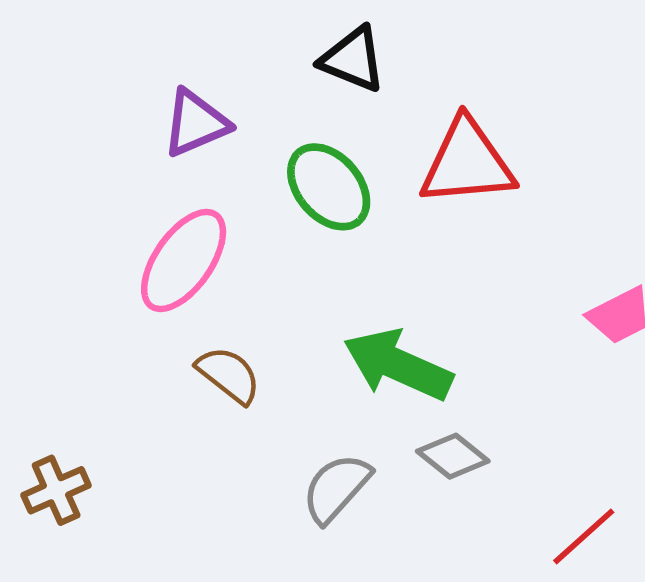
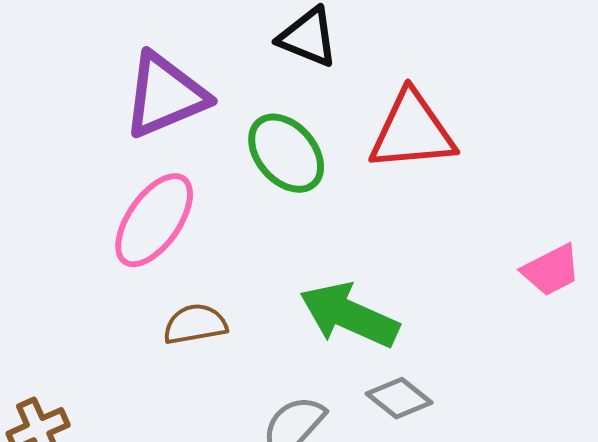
purple triangle: (196, 123) -> (165, 95), size x1.4
brown semicircle: (229, 375) -> (195, 324), turned -48

